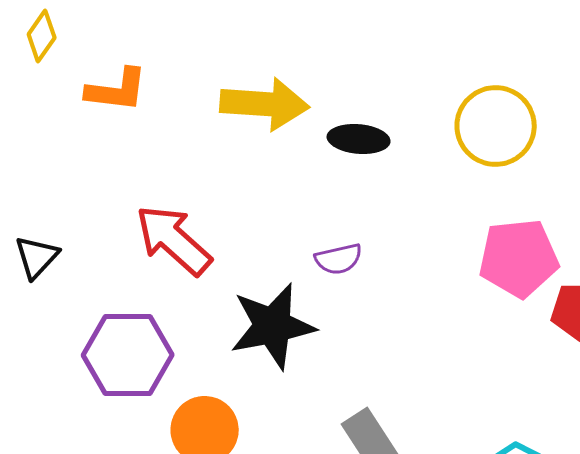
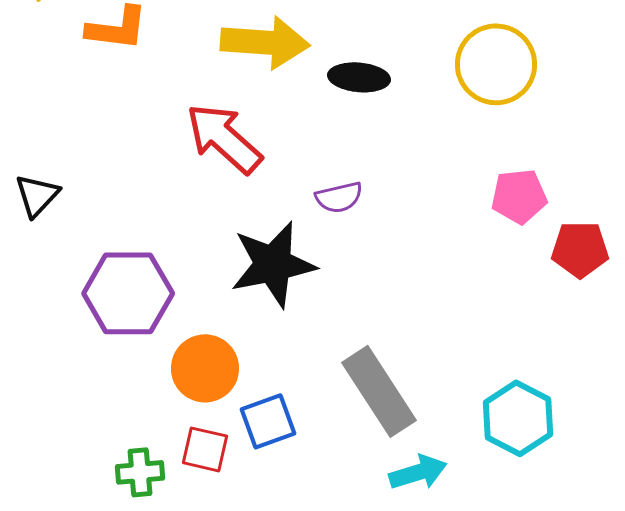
red arrow: (174, 240) -> (224, 138), moved
pink pentagon: (519, 258) -> (519, 196), size x0.7

